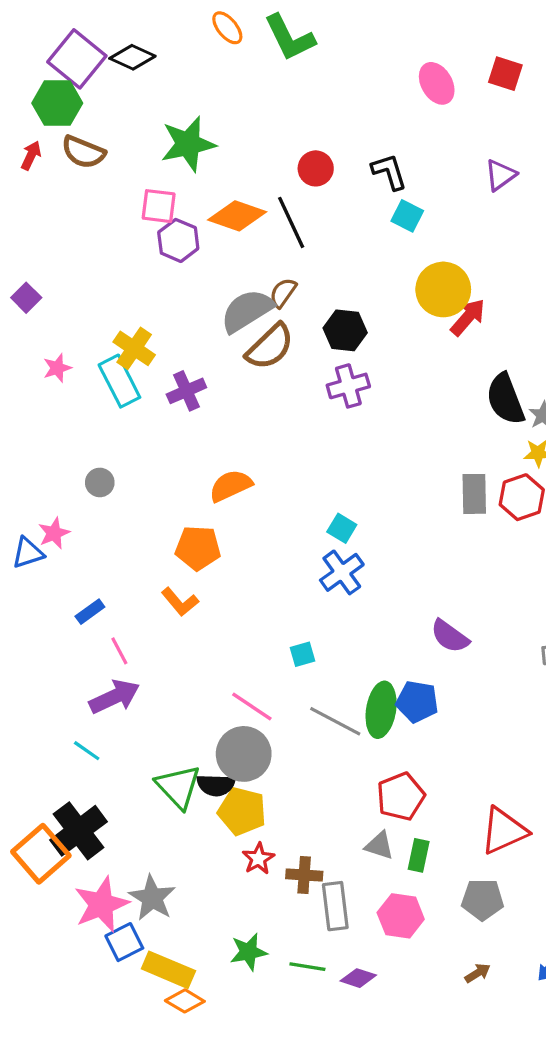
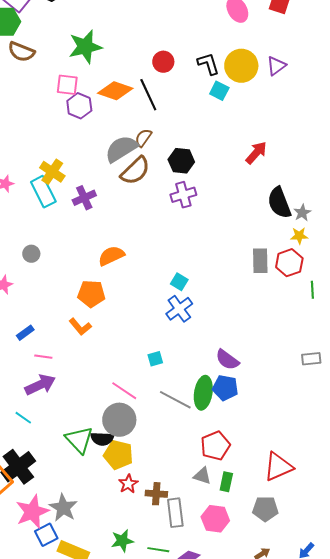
yellow circle: (443, 289) -> (241, 66), moved
purple semicircle: (450, 636) -> (227, 360), moved
pink line: (119, 651) -> (43, 357), turned -54

